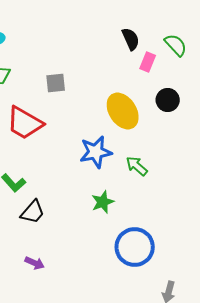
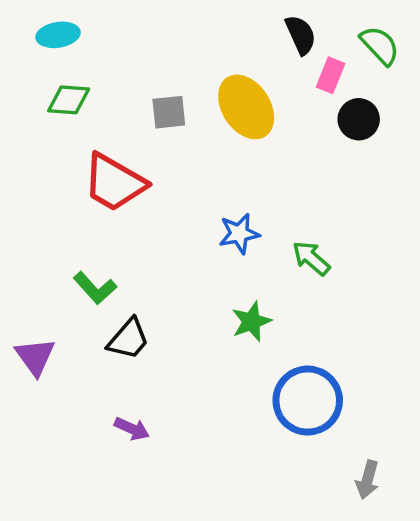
black circle: (168, 100) -> (359, 119), moved
yellow ellipse: (123, 111) -> (246, 107), moved
blue star: (96, 152) -> (239, 234), size x0.7

